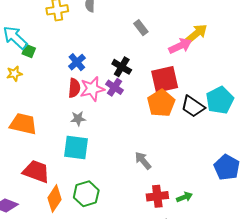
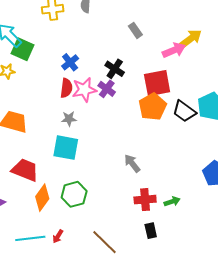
green square: (29, 51) -> (22, 49), size x1.6

